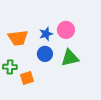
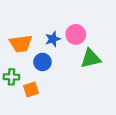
blue circle: (45, 54) -> (42, 62), moved
green triangle: (70, 58) -> (91, 59), moved

